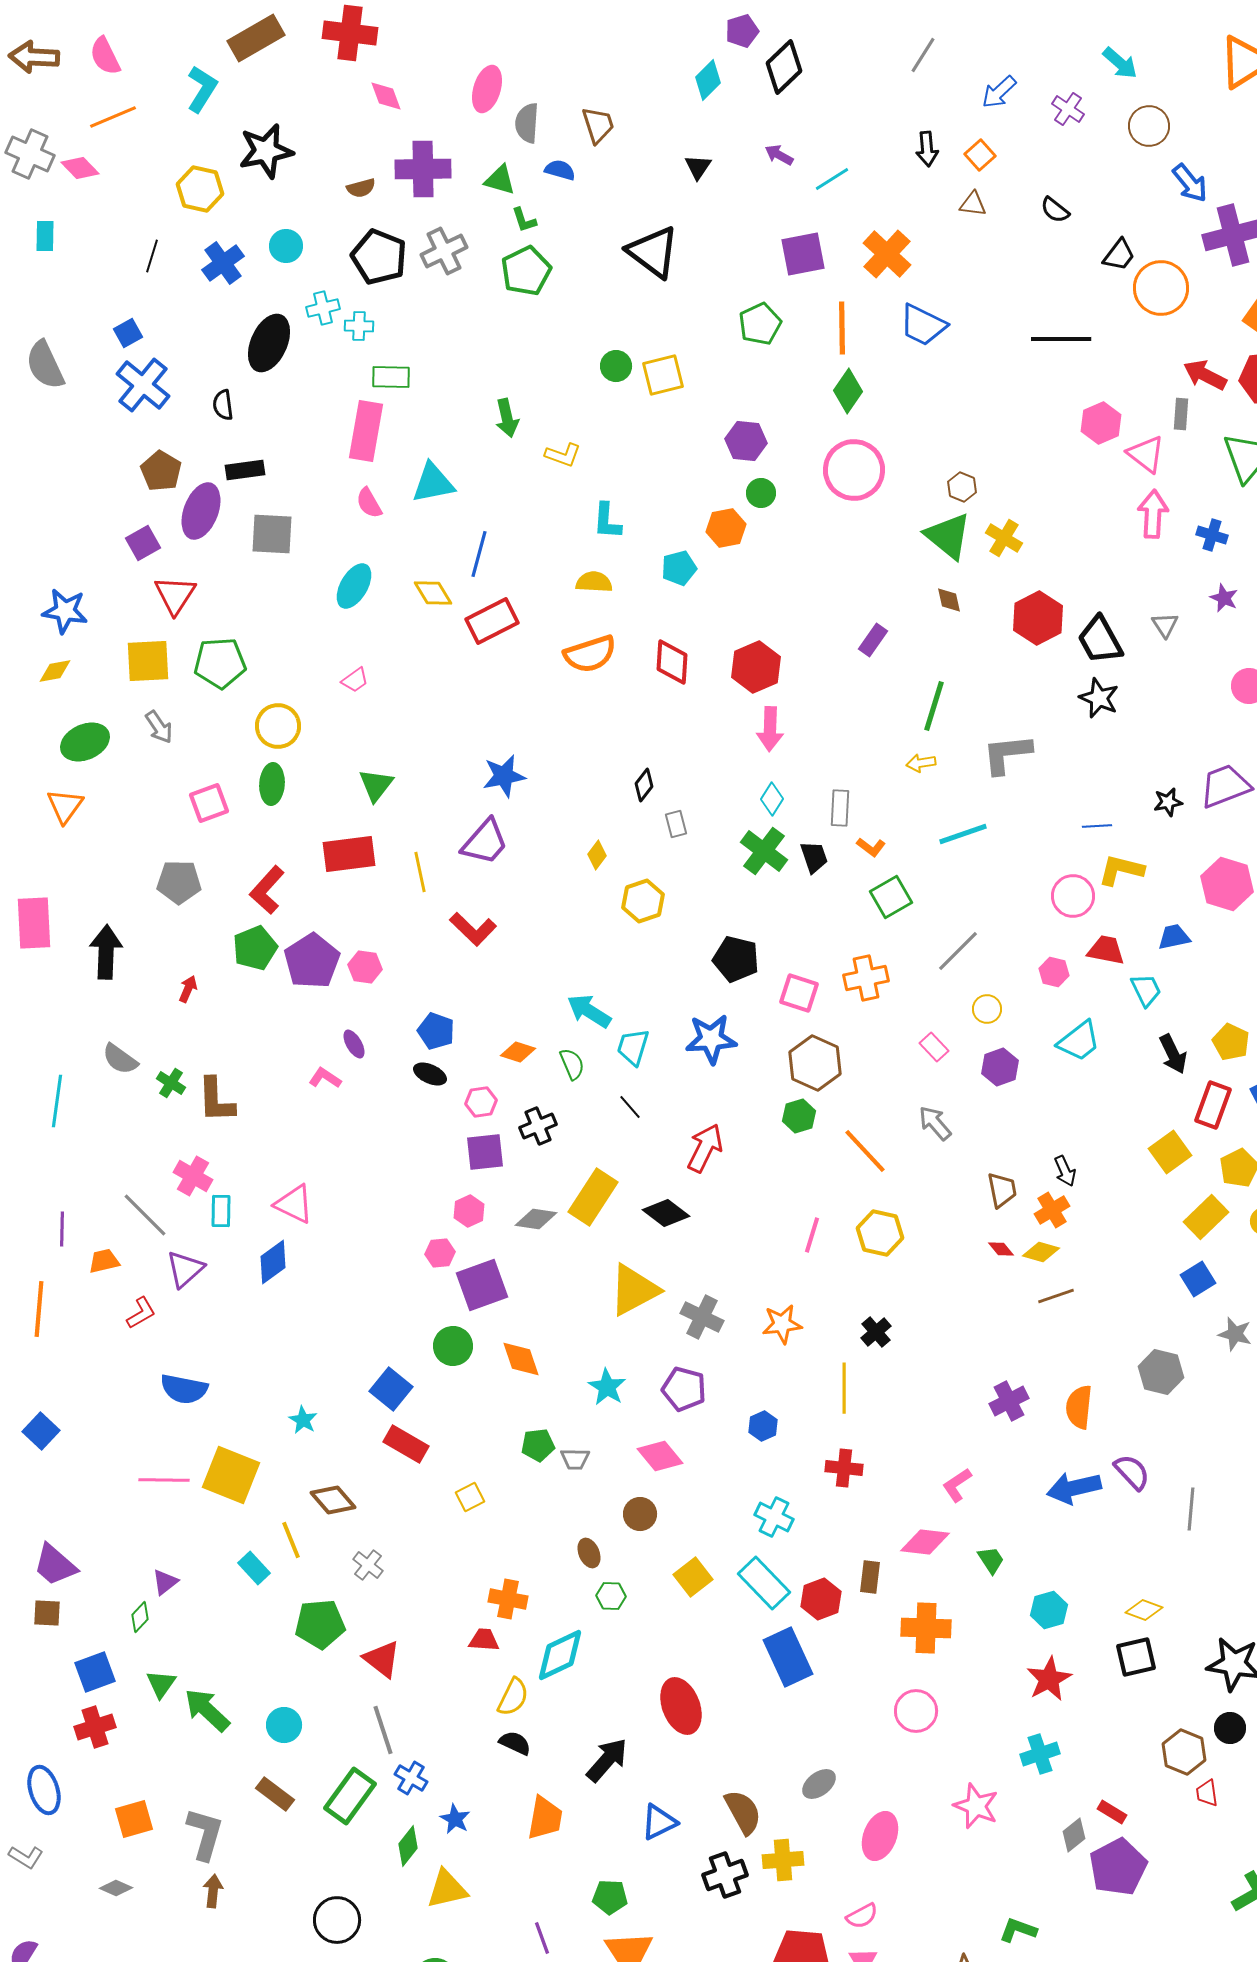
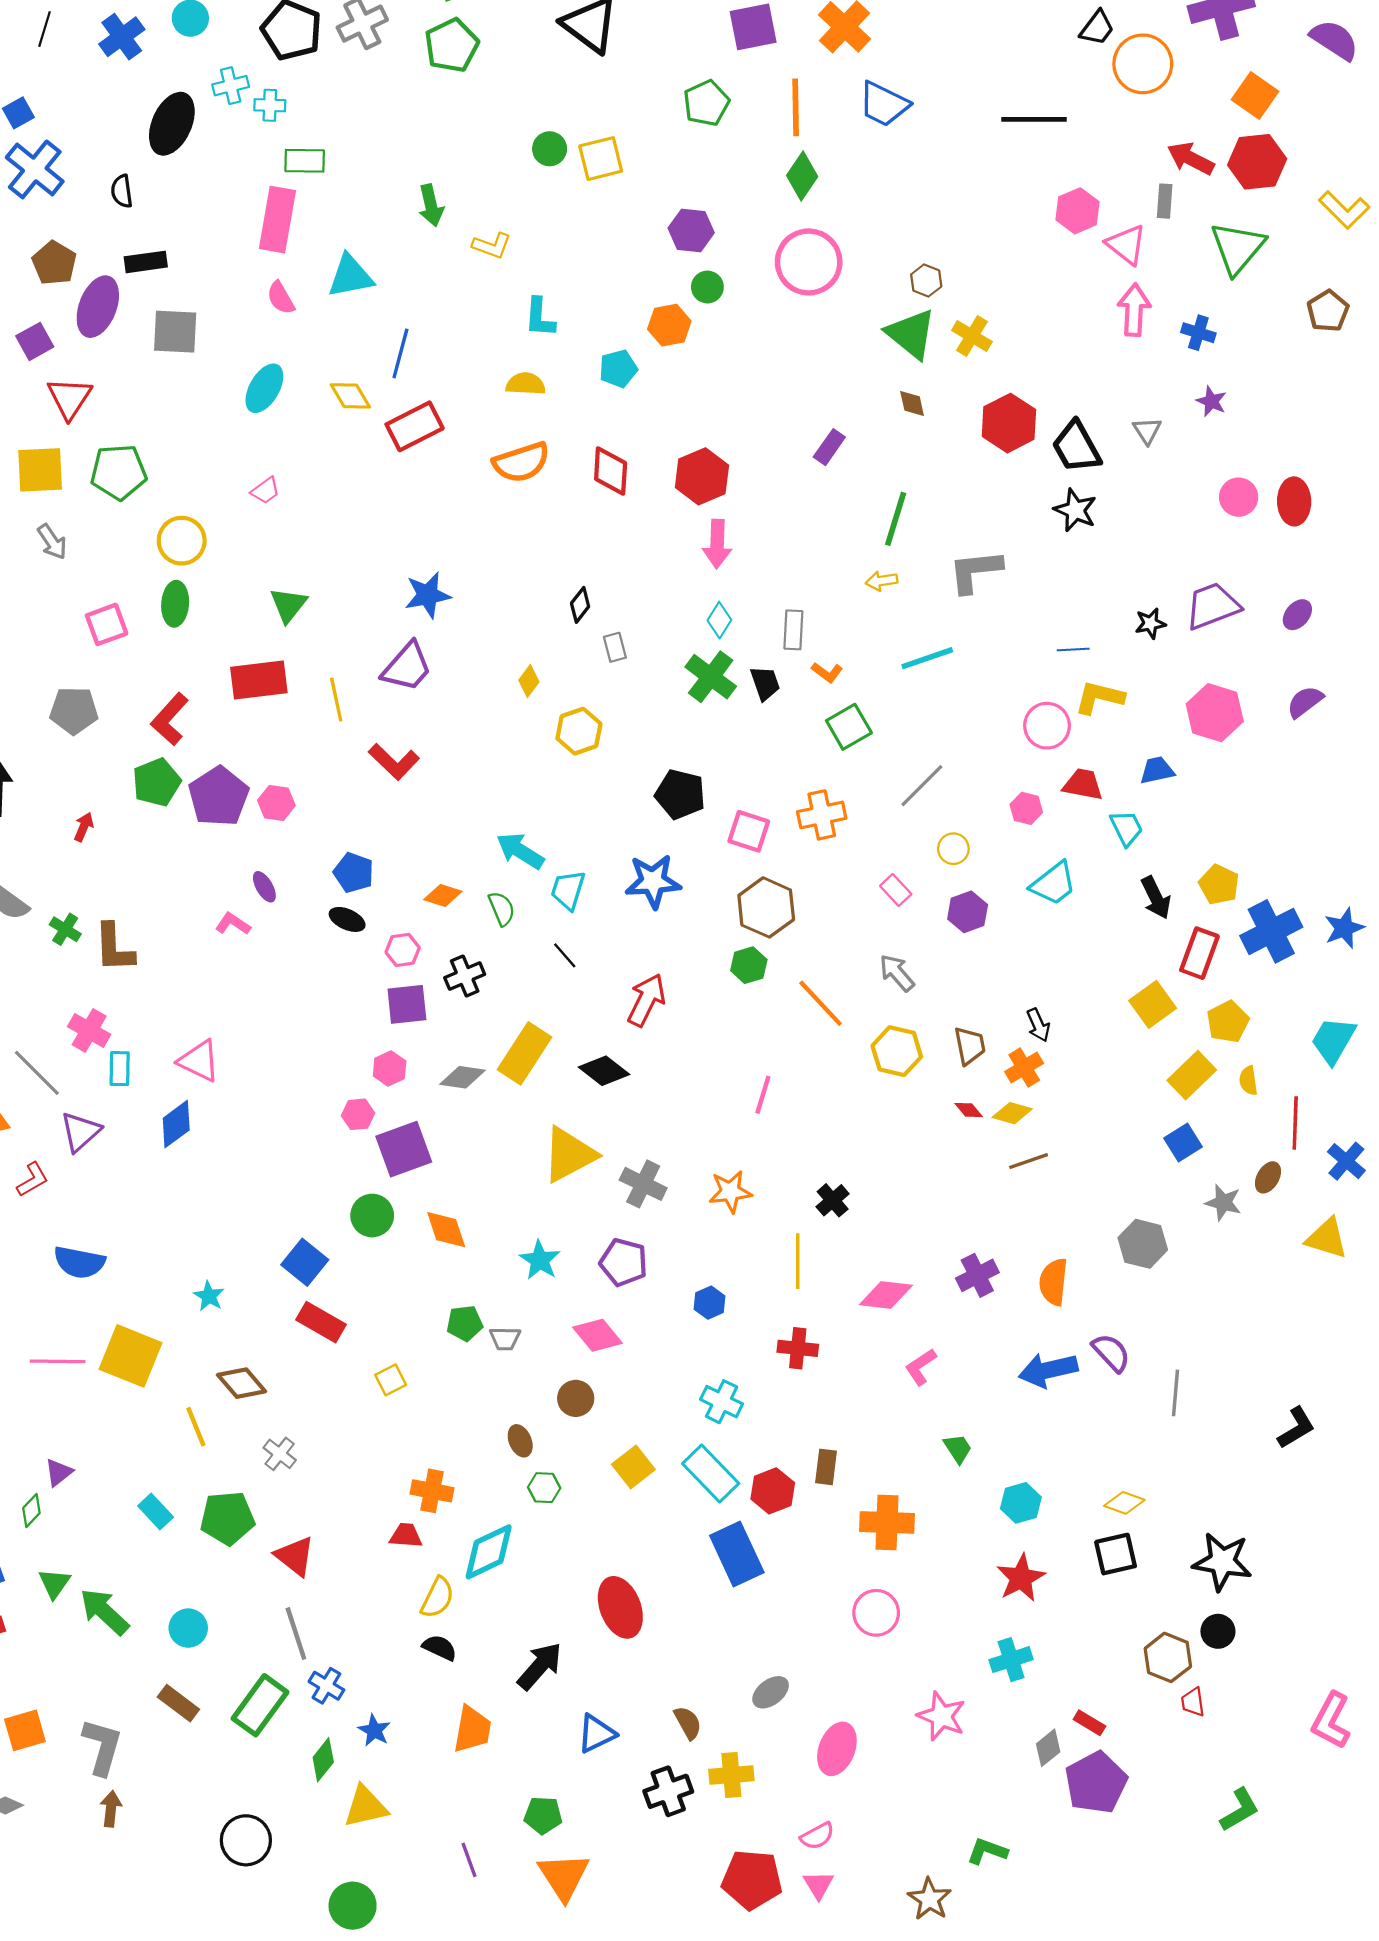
yellow hexagon: (880, 1233) -> (897, 1051), moved
pink diamond: (925, 1542) -> (886, 1295), moved
cyan rectangle: (254, 1568) -> (156, 1512), moved
brown semicircle: (743, 1812) -> (688, 1723), size x0.7

